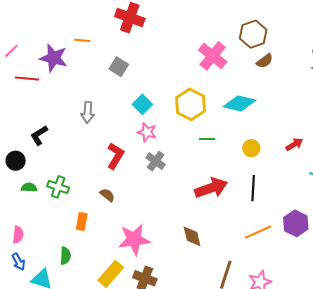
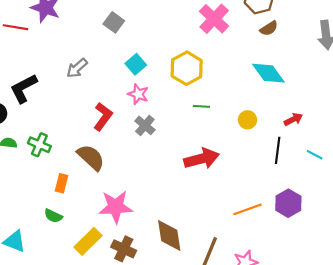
cyan diamond: (239, 103) -> (268, 73), moved, turned 36
gray arrow: (88, 112) -> (77, 68), turned 40
black L-shape: (39, 135) -> (24, 88), size x1.4
black line: (253, 188) -> (278, 150), moved
brown semicircle: (107, 195) -> (91, 157), size x1.8
brown diamond: (192, 236) -> (169, 236), moved, size x1.4
green semicircle: (65, 256) -> (53, 216), moved, turned 108

